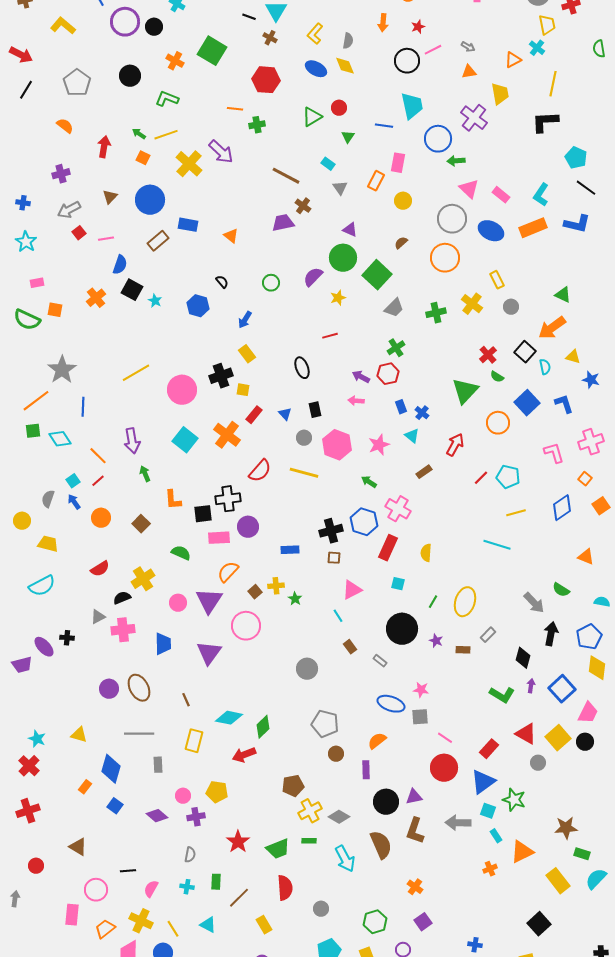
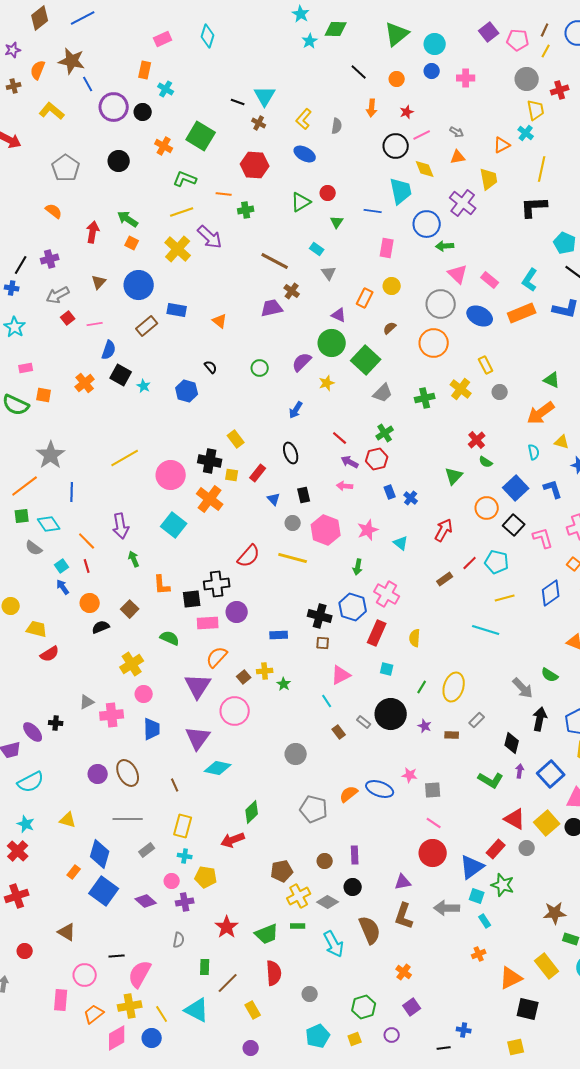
yellow diamond: (345, 66) -> (425, 169), moved
black line: (26, 90) -> (21, 265), moved
green L-shape: (167, 99) -> (185, 179), moved
green arrow: (139, 134) -> (128, 219), size x1.5
yellow line: (166, 135) -> (182, 212), moved
orange rectangle: (376, 181) -> (365, 298), moved
blue arrow: (245, 320) -> (296, 410), moved
red line: (330, 336) -> (340, 438), moved, turned 56
black square: (525, 352) -> (514, 525), moved
black cross: (221, 376) -> (210, 461), turned 30
green triangle: (465, 391) -> (454, 476), size x0.7
red rectangle: (254, 415) -> (258, 473), moved
orange cross: (227, 435) -> (210, 499), moved
cyan triangle: (412, 436) -> (401, 543), moved
brown rectangle: (424, 472) -> (445, 579), moved
red line: (98, 481) -> (87, 566), turned -64
green arrow: (369, 482) -> (358, 567), turned -112
gray semicircle: (48, 499) -> (34, 548), moved, turned -72
black cross: (331, 531) -> (320, 616), turned 30
red semicircle: (100, 569) -> (50, 654), moved
cyan semicircle: (42, 586) -> (31, 782), moved
black semicircle: (122, 598) -> (101, 627), moved
pink circle: (178, 603) -> (144, 694), moved
gray rectangle: (380, 661) -> (364, 722), moved
gray square: (420, 717) -> (433, 790), moved
cyan diamond: (229, 718) -> (218, 768), moved
orange semicircle: (377, 741) -> (349, 794), moved
red rectangle: (489, 749) -> (496, 849), moved
brown circle: (336, 754) -> (325, 861), moved
gray rectangle: (158, 765) -> (147, 850), turned 56
black circle: (386, 802) -> (353, 887), moved, size x0.7
blue square: (115, 806) -> (104, 891), size x1.8
orange triangle: (522, 852) -> (511, 978), moved
cyan cross: (187, 887) -> (185, 856), moved
pink semicircle: (151, 889) -> (140, 974), size x1.6
yellow cross: (141, 921) -> (130, 1006), turned -35
black square: (539, 924) -> (528, 1009), turned -35
cyan triangle: (208, 925) -> (197, 1010), size x1.5

